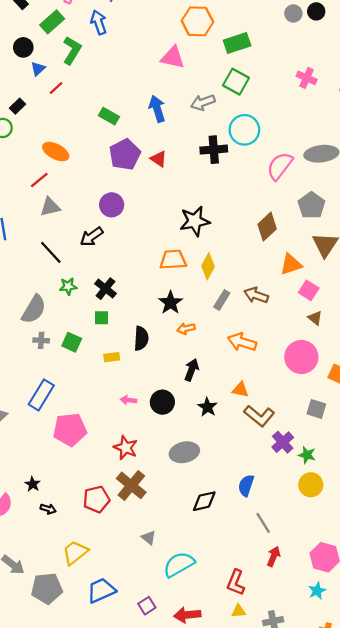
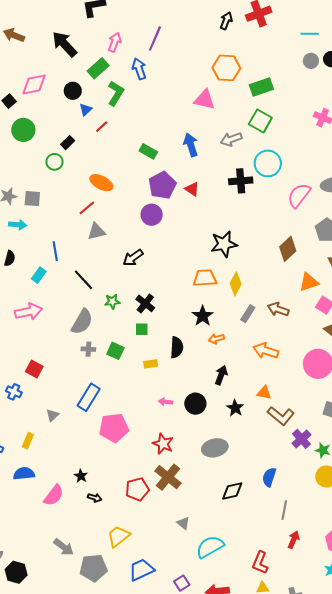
purple circle: (112, 205) -> (152, 215), moved
black line: (51, 252) -> (84, 280), moved
gray line: (263, 523) -> (284, 510), turned 42

